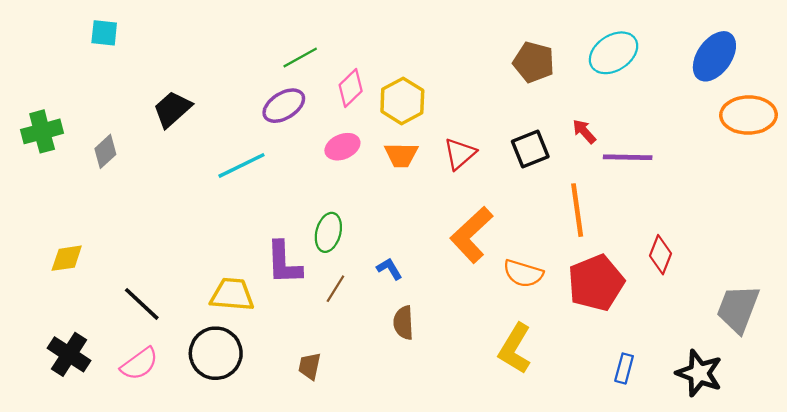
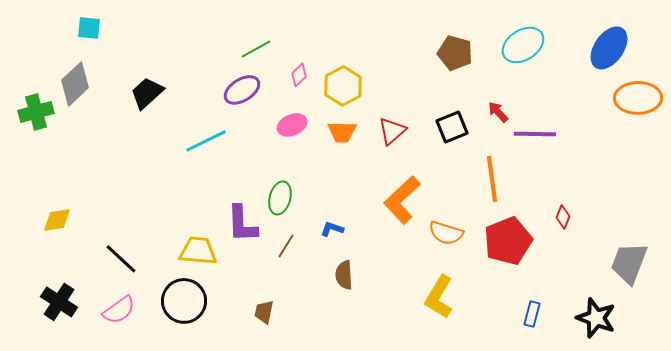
pink diamond: (351, 88) -> (299, 75), size x0.7
gray diamond: (105, 151) -> (75, 84), moved, size x1.5
red diamond: (660, 255) -> (563, 217), size x0.7
blue L-shape: (389, 269) -> (332, 229), turned -40

